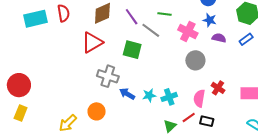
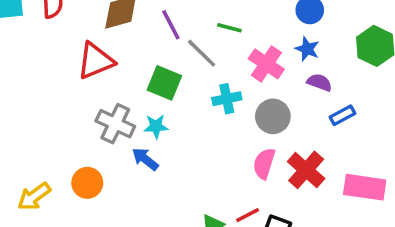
blue rectangle: (246, 39) -> (343, 115), moved
red cross: (218, 88) -> (306, 170), size x1.5
cyan star: (149, 95) -> (156, 126), moved
cyan cross: (169, 97) -> (227, 99), moved
pink semicircle: (199, 98) -> (264, 163), moved

